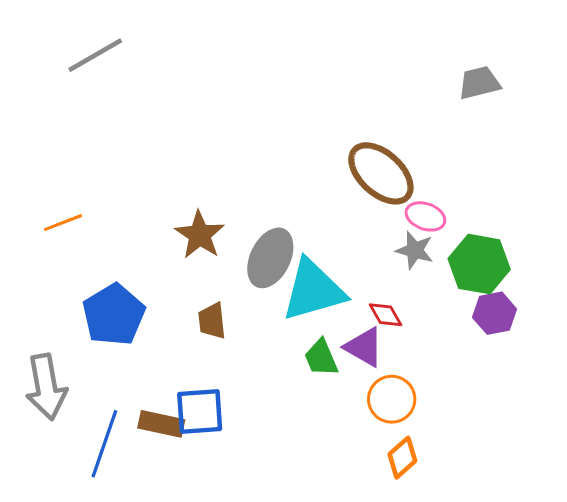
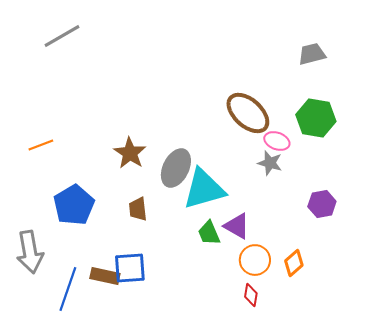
green hexagon: (479, 264) -> (316, 118), moved
red diamond: (386, 315) -> (251, 295), moved, turned 40
orange diamond: (402, 458) -> (294, 263), moved

